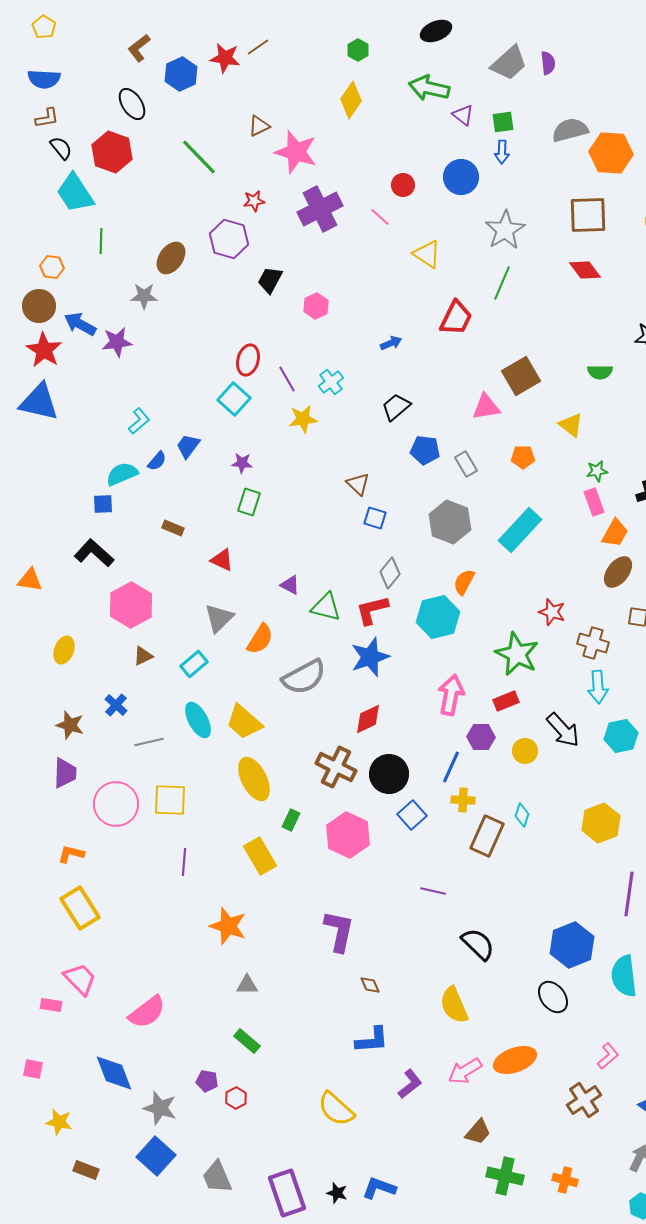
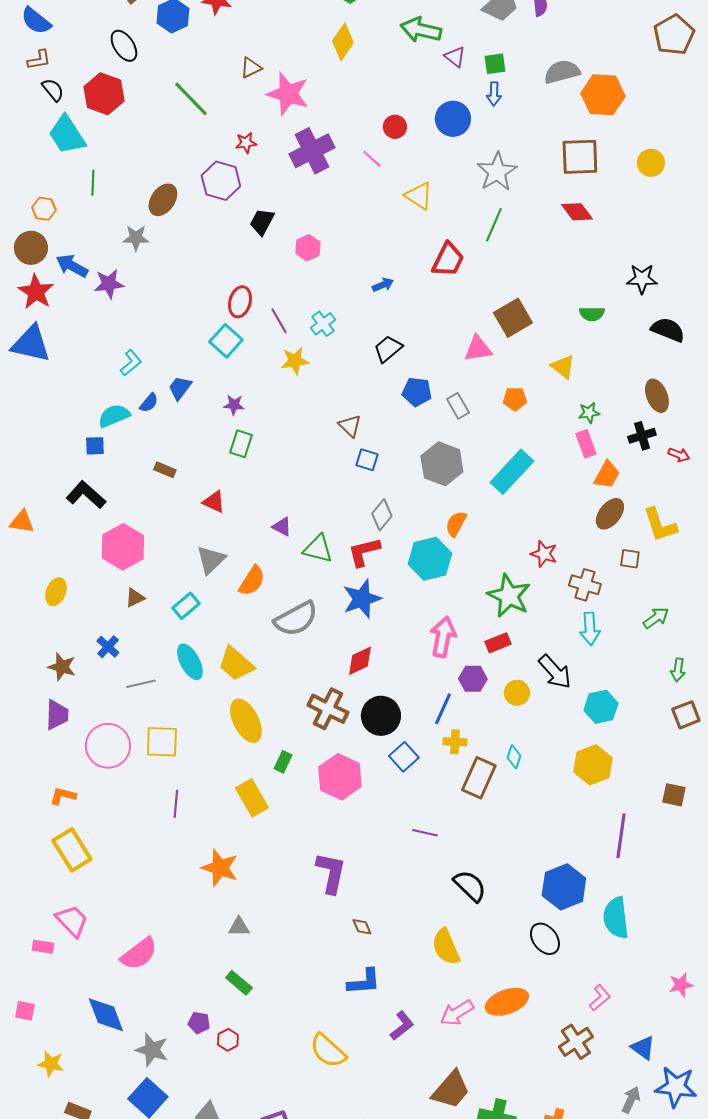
blue semicircle: (44, 79) -> (36, 21), turned 36
cyan hexagon: (621, 736) -> (601, 707), moved
brown trapezoid: (478, 1132) -> (451, 1090), moved, size x1.5

